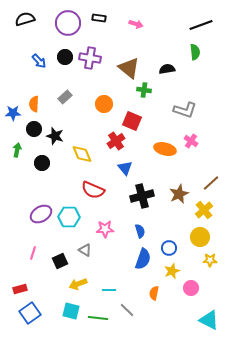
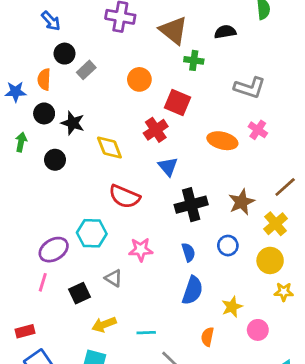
black circle: (65, 57) -> (65, 54), moved
purple ellipse: (41, 214) -> (54, 250), moved
blue circle: (169, 248) -> (228, 246), moved

